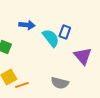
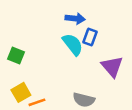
blue arrow: (27, 25) -> (75, 19), moved

